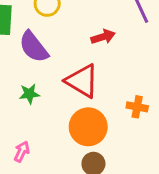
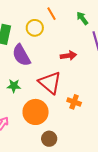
orange cross: (137, 107) -> (74, 102), moved
orange circle: (88, 127) -> (36, 112), moved

